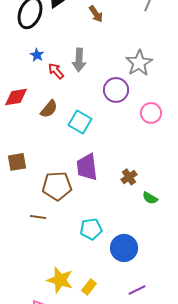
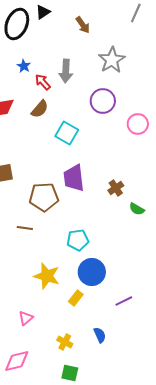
gray star: (139, 63) -> (112, 60), moved
brown semicircle: (49, 109) -> (40, 109), moved
blue circle: (124, 248) -> (92, 272), moved
yellow star: (60, 280) -> (47, 276), moved

